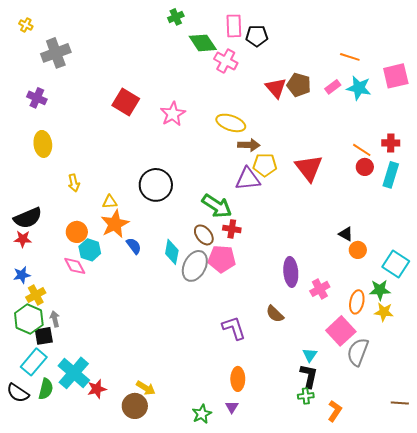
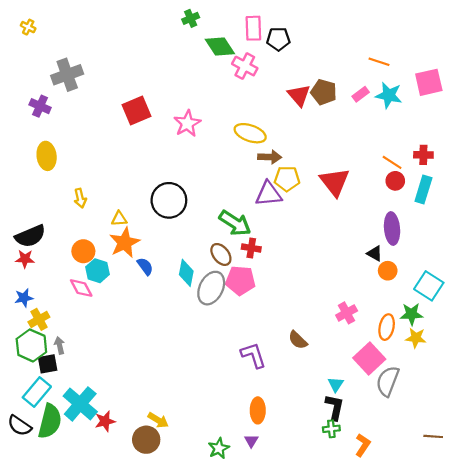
gray cross: (56, 53) -> (67, 75), moved
red square: (126, 102) -> (136, 110), turned 36
purple ellipse: (291, 272) -> (392, 228), moved
green semicircle: (46, 389) -> (50, 421), size x1.5

